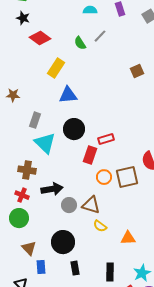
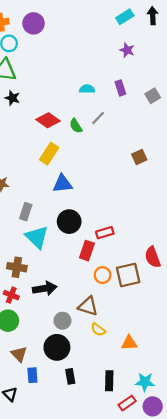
red diamond: (40, 38) -> (48, 120), moved
gray circle: (69, 205) -> (62, 321), moved
cyan star: (142, 273) -> (145, 382), turned 30

